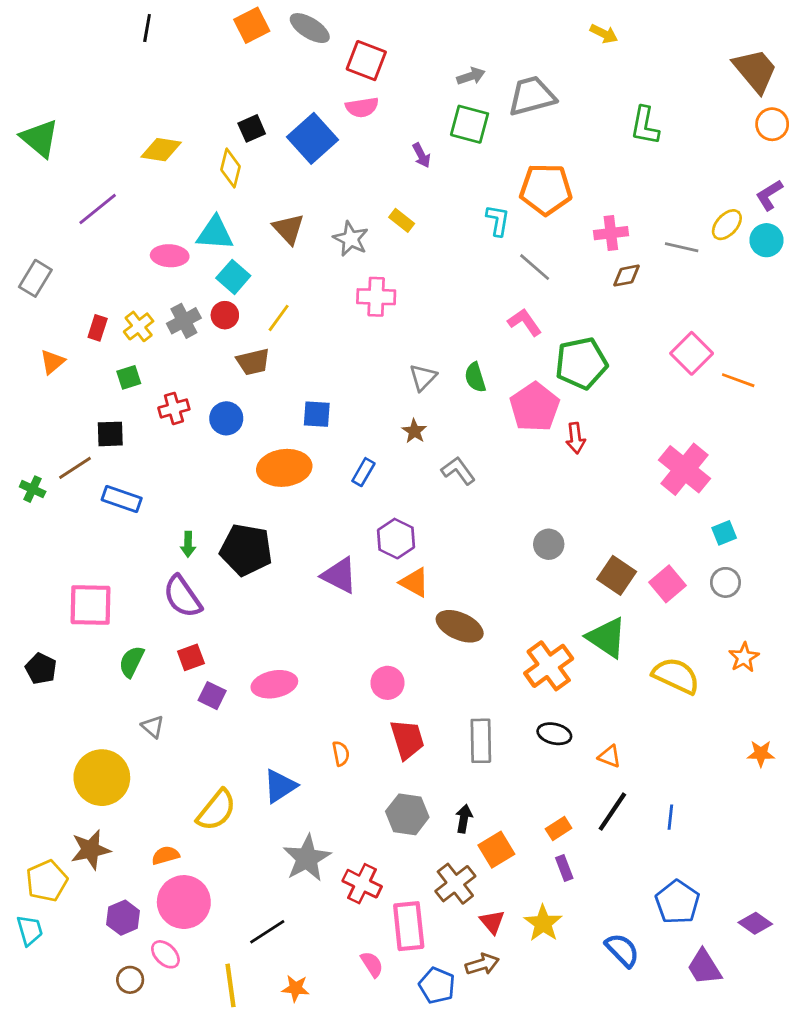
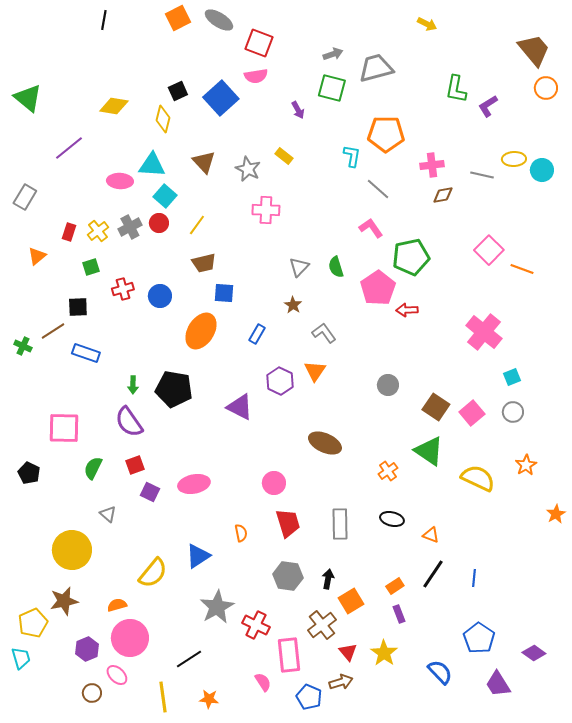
purple L-shape: (769, 195) -> (488, 106), moved
yellow ellipse: (727, 225) -> (514, 159), turned 45
brown trapezoid: (253, 362) -> (204, 263), moved
red arrow: (576, 438) -> (407, 310), turned 95
orange ellipse: (284, 468) -> (201, 331), turned -51
orange triangle: (414, 582) -> (315, 371), moved, turned 35
orange cross: (549, 666) -> (388, 471), size x0.6
orange star: (761, 754) -> (556, 514), moved, turned -30

